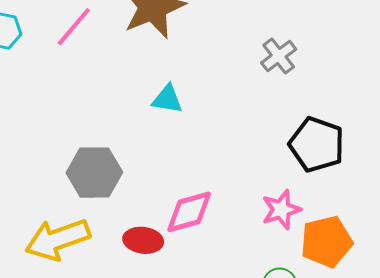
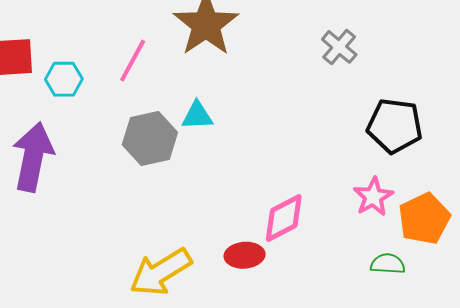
cyan triangle: (167, 99) -> (197, 116), moved
gray hexagon: (94, 173) -> (150, 138), moved

